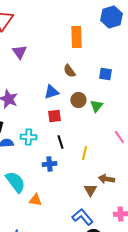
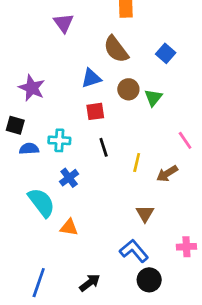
purple triangle: (19, 52) -> (64, 23), moved
brown semicircle: (69, 71) -> (116, 49), size x1.5
blue square: (105, 74) -> (166, 53), turned 32
blue cross: (49, 164) -> (69, 178), moved, turned -32
brown arrow: (106, 179) -> (167, 174), moved, turned -42

